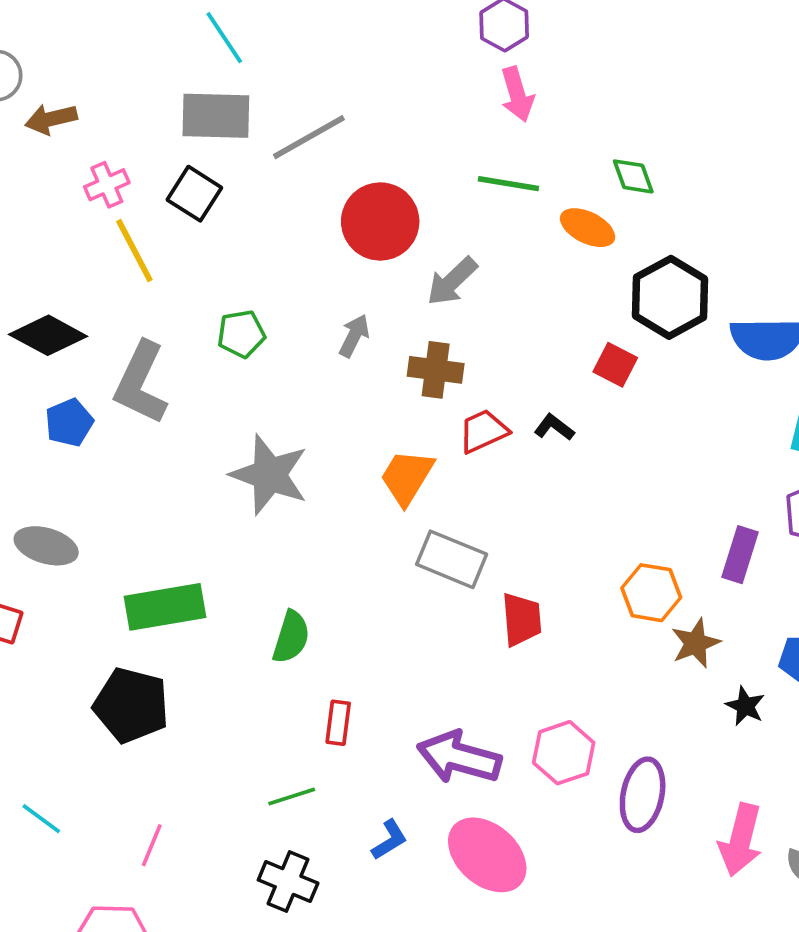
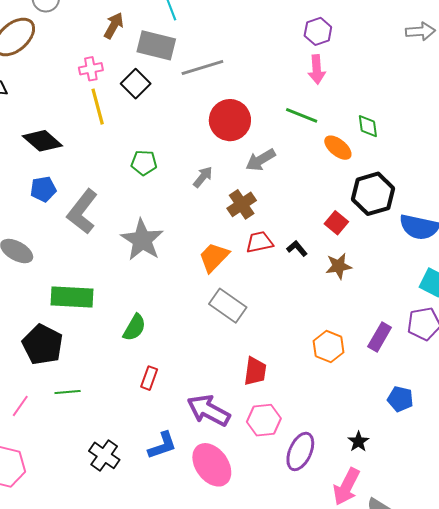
brown arrow: (51, 119) -> (114, 26), moved, turned 120
brown cross: (436, 370) -> (242, 204), turned 36
gray L-shape: (141, 383) -> (82, 212), moved
red trapezoid: (522, 619) -> (255, 371), moved
brown star: (696, 643) -> (339, 266), moved
black star: (745, 706) -> (358, 442), moved
green line: (292, 797) -> (68, 392), moved
blue L-shape: (389, 840) -> (162, 445), size x1.4
pink line: (152, 845) -> (20, 406), moved

